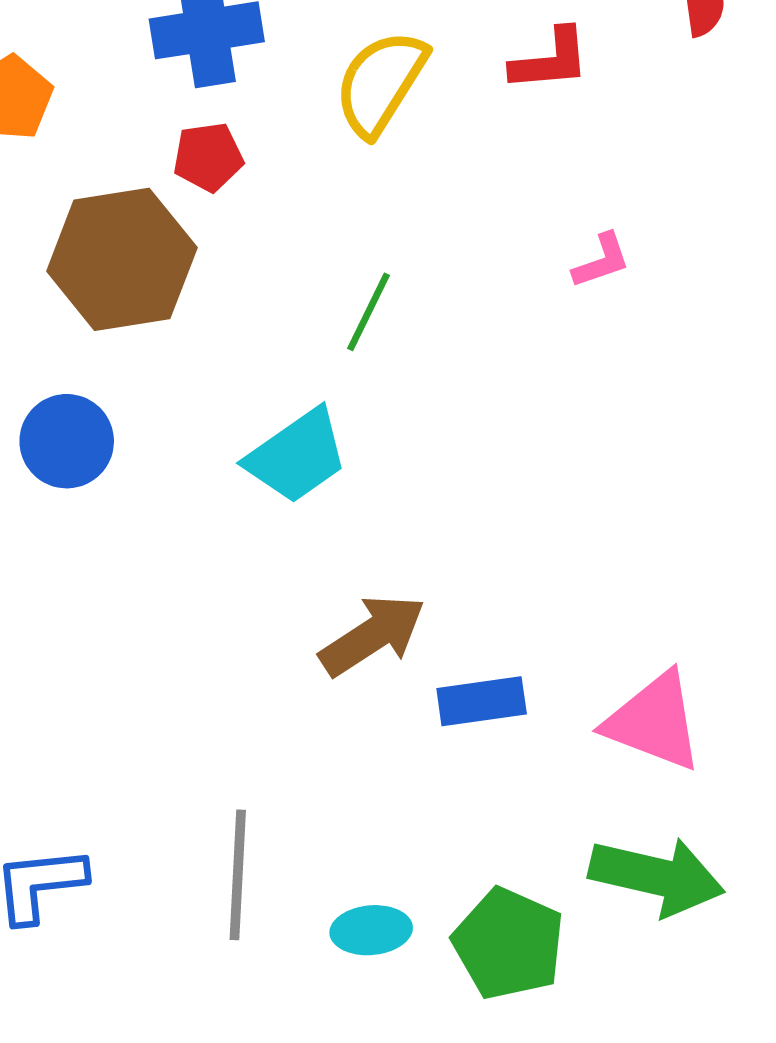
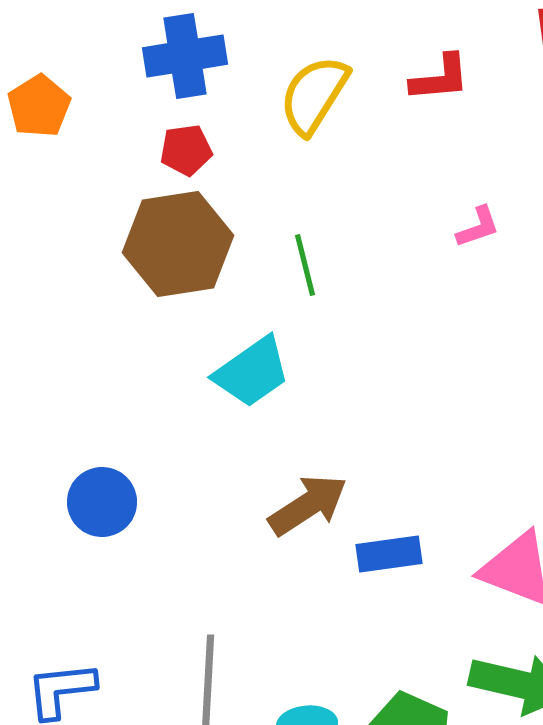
brown hexagon: (122, 259) -> (178, 244), moved
green line: (368, 312) -> (305, 265), turned -40
blue circle: (67, 441) -> (102, 502), moved

